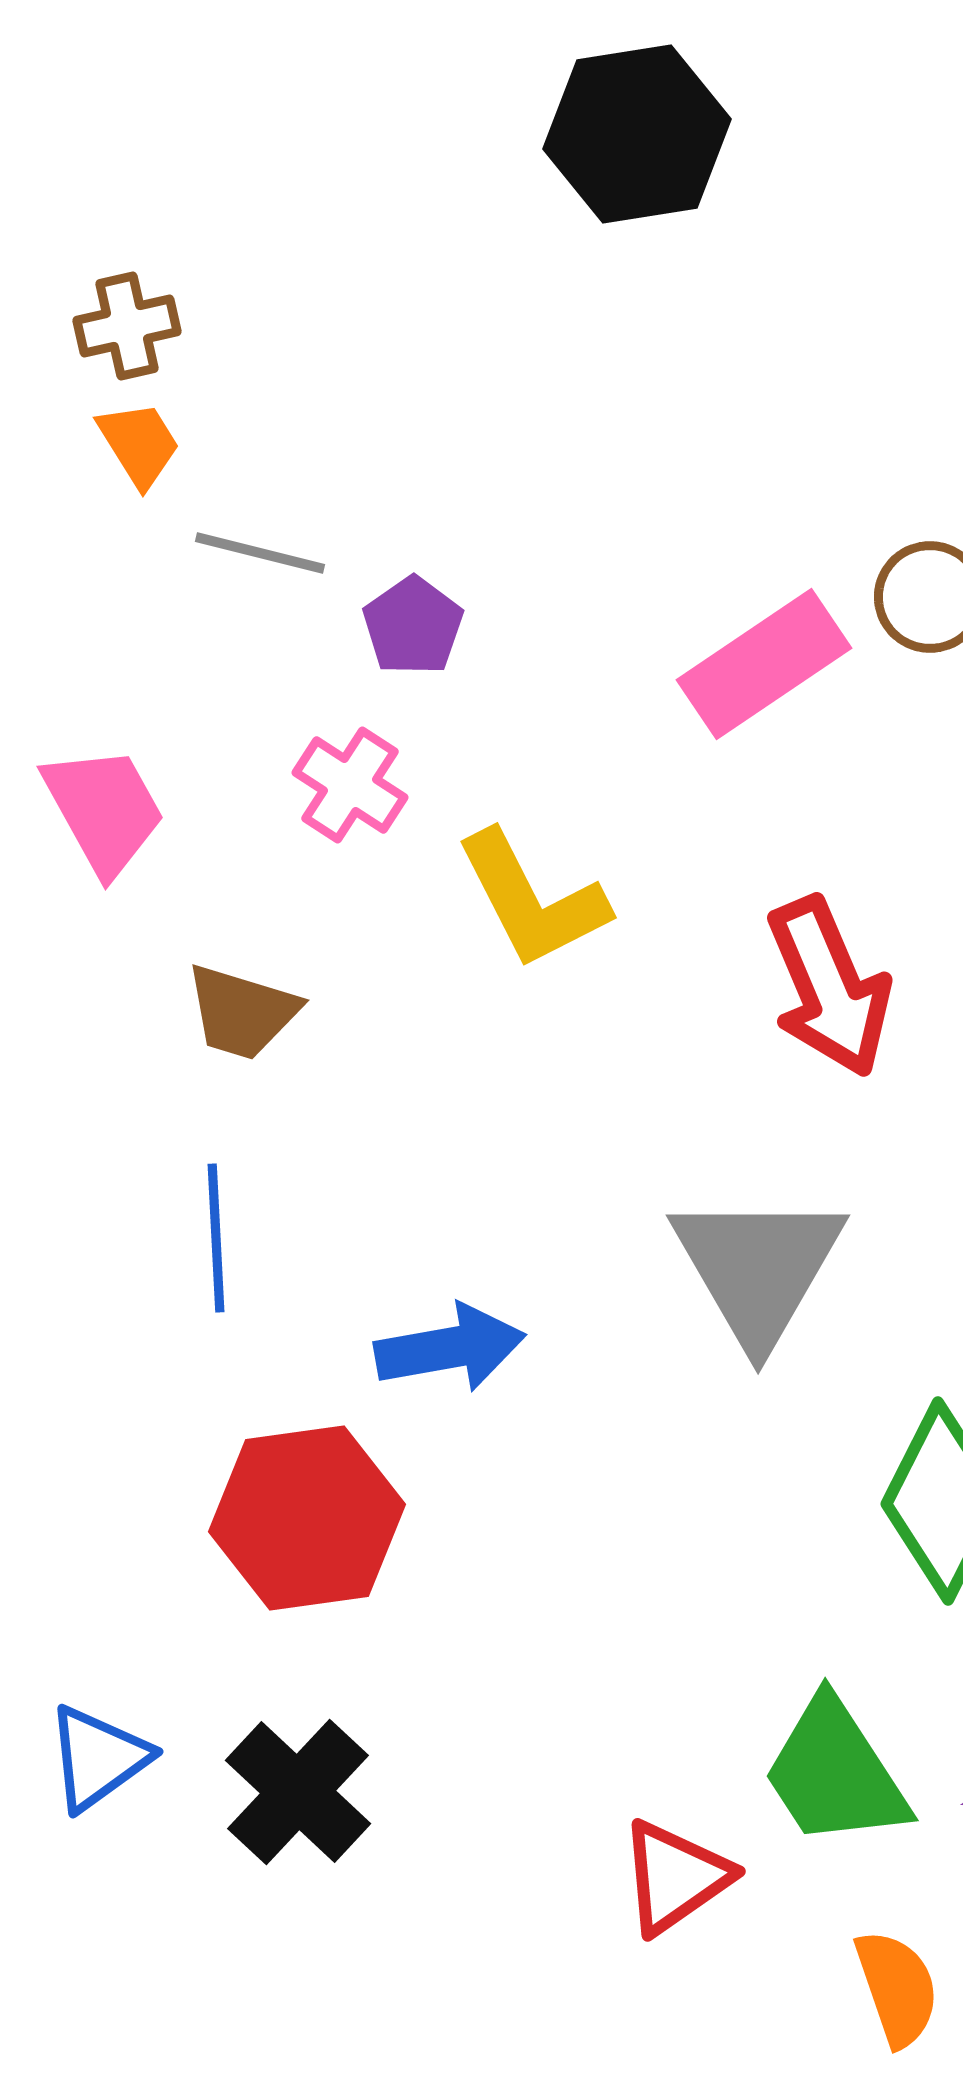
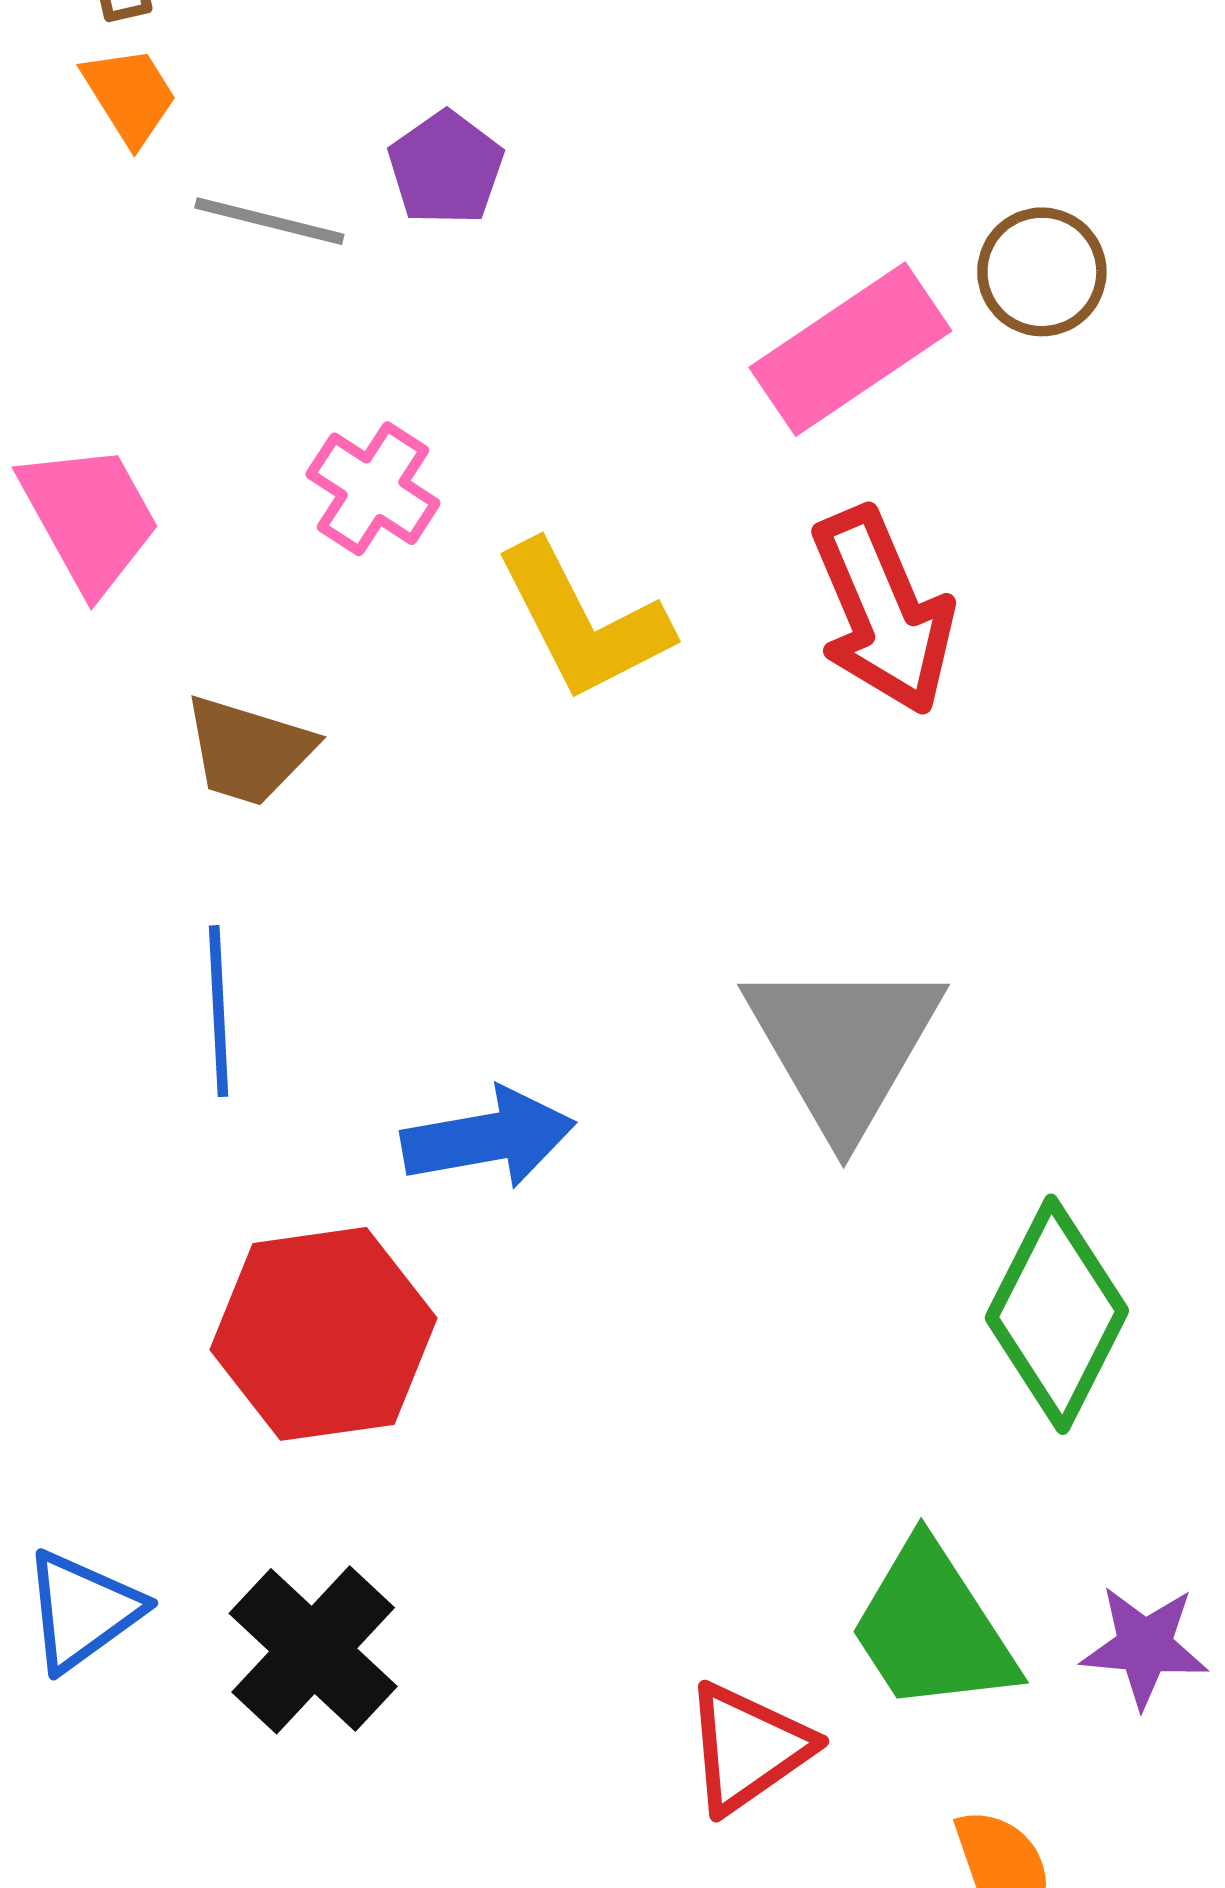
purple pentagon: (413, 626) -> (446, 168), moved
red arrow: (829, 987) -> (883, 611), moved

